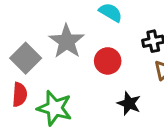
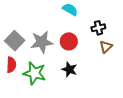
gray star: (67, 41) -> (42, 42), moved, turned 30
black star: (129, 103) -> (69, 69), moved

